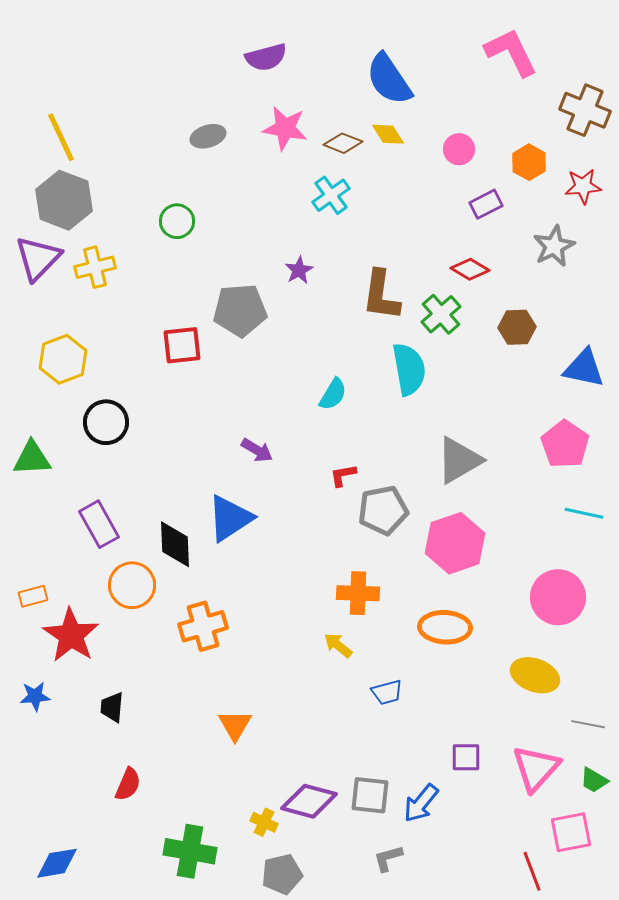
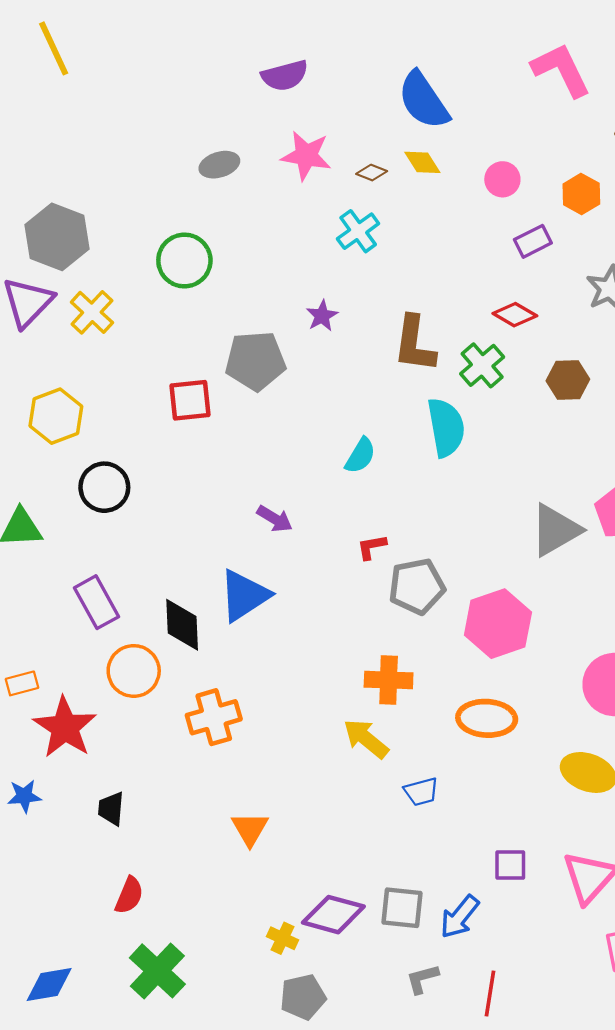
yellow line: (61, 137) -> (54, 48), moved
brown diamond: (343, 143) -> (372, 173), size x0.7
green circle: (177, 221) -> (184, 261), size x1.4
yellow cross: (95, 267) -> (92, 312), turned -33
gray triangle: (459, 460) -> (555, 530), moved
yellow arrow: (338, 645) -> (366, 739), size x1.4
green cross: (190, 851) -> (157, 971), moved, turned 33
red line: (532, 871) -> (490, 994), moved, turned 30

